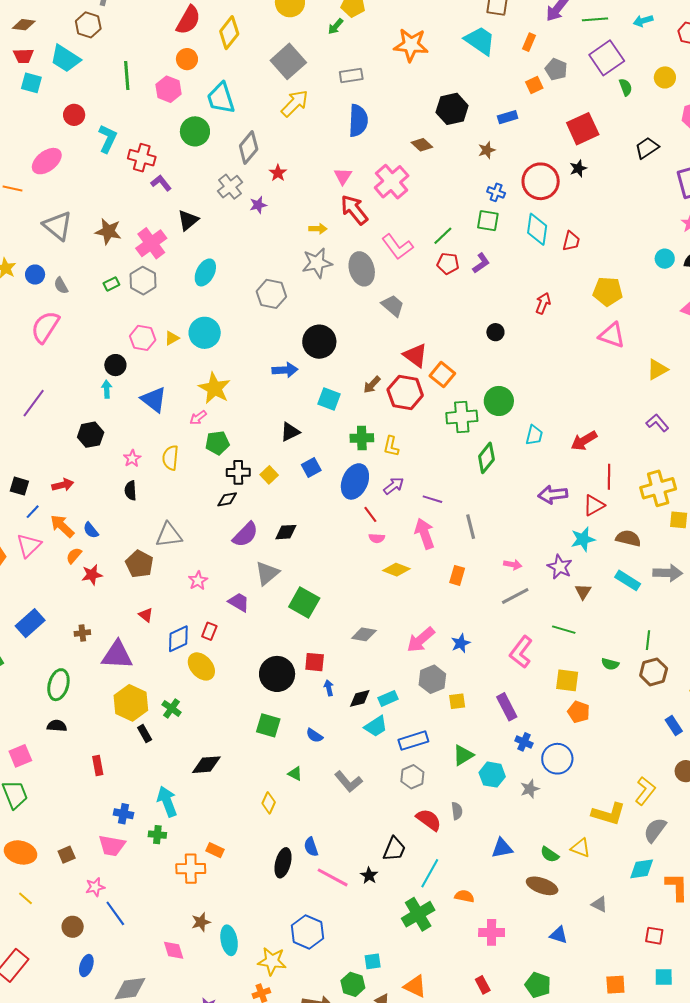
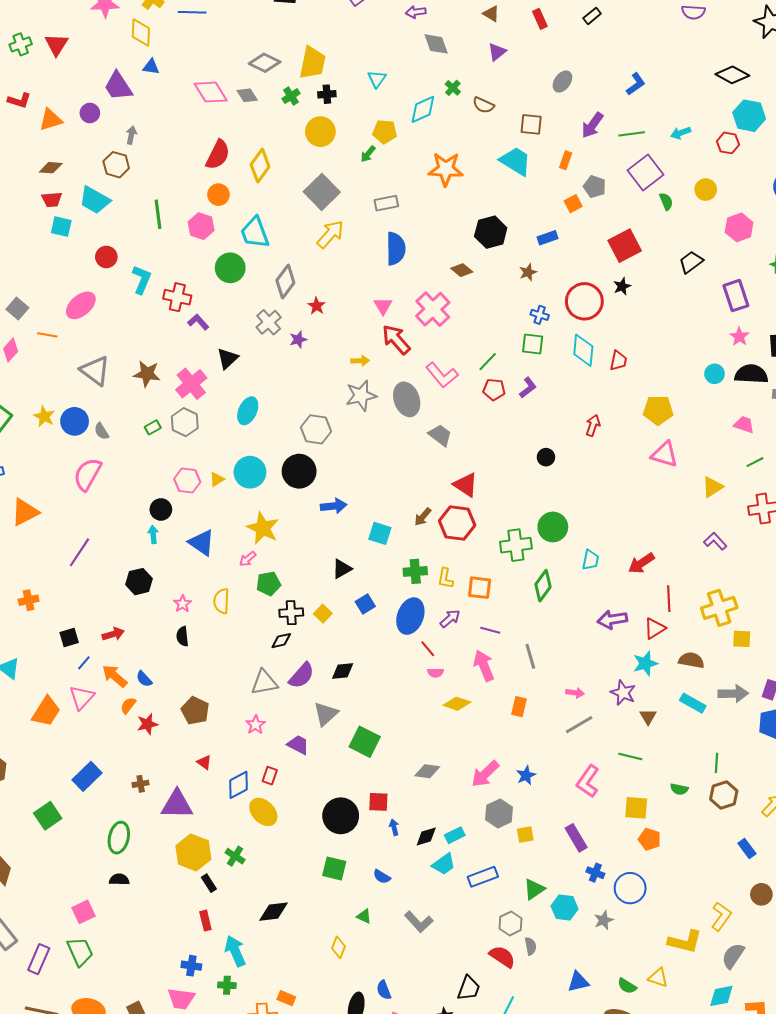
blue circle: (35, 275) -> (75, 421), size x1.4
black circle: (319, 342) -> (299, 471), moved
orange square: (442, 375) -> (480, 588), moved, turned -30
black square: (19, 486) -> (69, 637), turned -30
gray triangle: (169, 535) -> (264, 682), moved
red rectangle: (98, 766) -> (205, 921), moved
gray hexagon: (412, 777) -> (510, 923), moved

